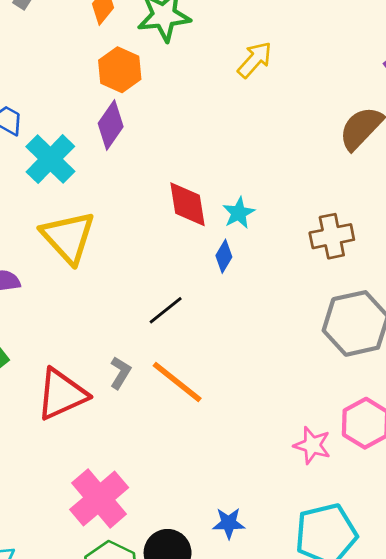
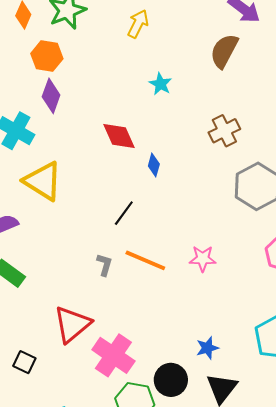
cyan star: (239, 213) -> (160, 84), moved
red triangle: (62, 394) -> (72, 324), moved
pink star: (312, 445) -> (203, 259), moved

